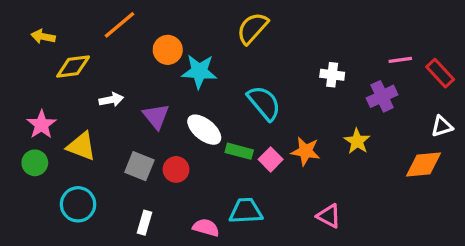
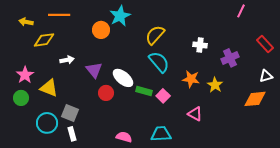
orange line: (120, 25) -> (59, 15), moved, turned 40
yellow semicircle: (252, 28) -> (155, 35), moved
pink line: (400, 60) -> (241, 11), moved, turned -56
cyan star: (199, 71) -> (120, 16), moved, turned -30
orange star: (306, 151) -> (191, 79), moved
gray square: (139, 166) -> (70, 113), moved
red circle: (176, 169) -> (106, 93), moved
cyan trapezoid: (246, 211) -> (161, 134), moved
pink triangle: (329, 216) -> (195, 114), moved
white rectangle: (144, 223) -> (72, 134), moved, turned -32

